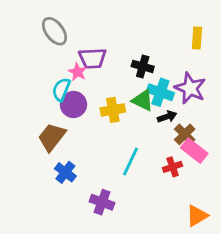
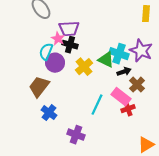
black cross: (143, 66) -> (70, 45), moved
yellow cross: (113, 110) -> (84, 67), turned -30
pink rectangle: (194, 151) -> (121, 97), moved

